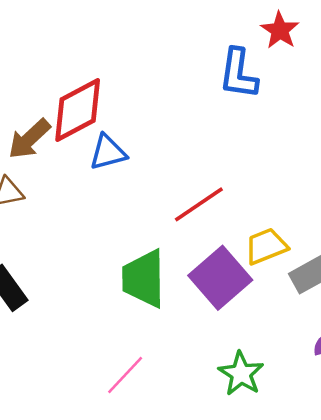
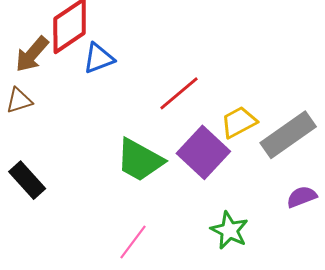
green trapezoid: (144, 279) -> (140, 160), turned -54

